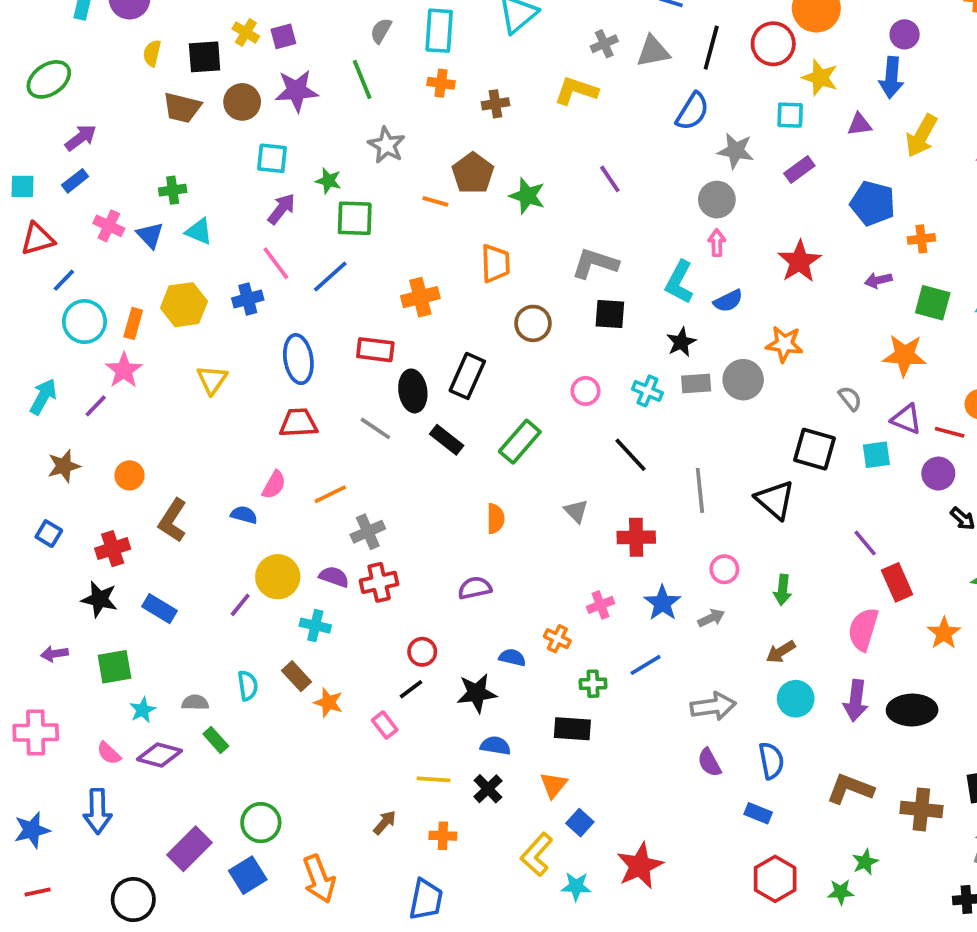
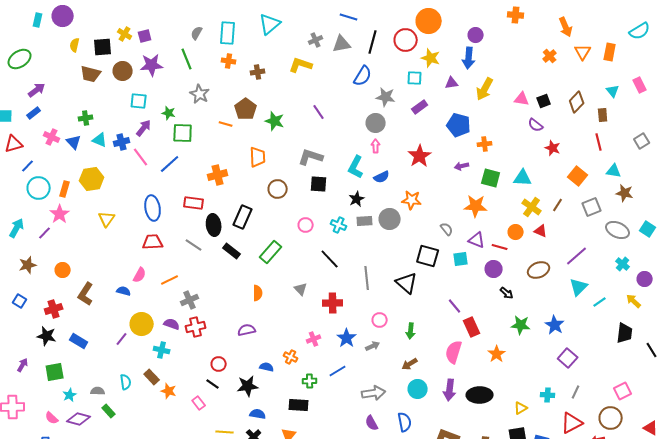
blue cross: (248, 299) -> (122, 142), moved
purple arrow: (54, 654) -> (23, 365), turned 128
black line: (411, 689) -> (213, 384), turned 72

